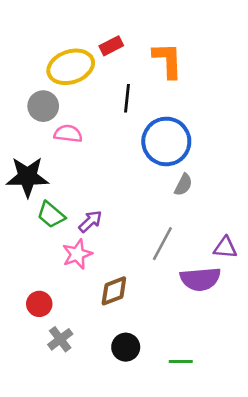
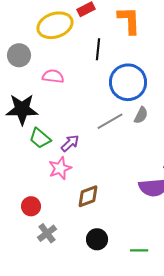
gray circle: (43, 106) -> (19, 55), moved
gray line: (162, 244) -> (110, 121), moved, turned 32

